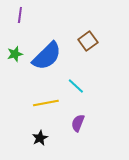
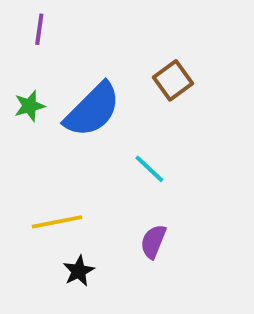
yellow line: (46, 103) -> (57, 222), moved

